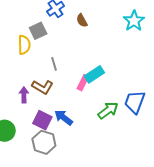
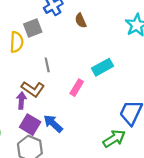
cyan rectangle: (94, 74) -> (102, 67), moved
purple arrow: (24, 95) -> (21, 100), moved
green arrow: (108, 110) -> (114, 139), moved

